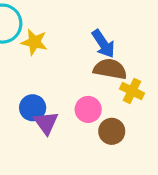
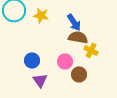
yellow star: (34, 42) -> (41, 15), moved
purple triangle: (46, 123) -> (40, 80), moved

